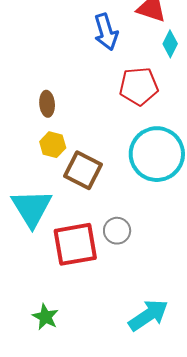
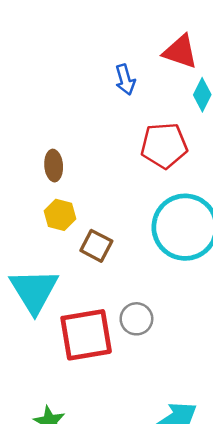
blue arrow: (106, 32) -> (125, 80), size x0.7
brown square: (83, 170) -> (96, 246), size x0.7

